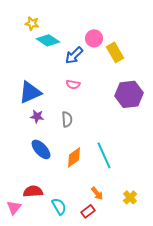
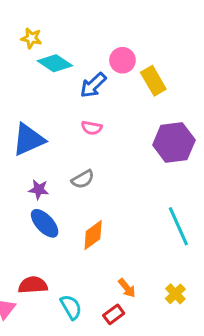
purple star: (37, 116) -> (39, 190), moved
gray semicircle: (67, 119) -> (83, 179), turned 63
cyan line: (104, 155) -> (178, 226), moved

